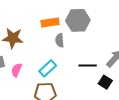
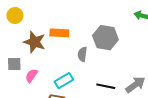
orange rectangle: (50, 23) -> (59, 33), moved

